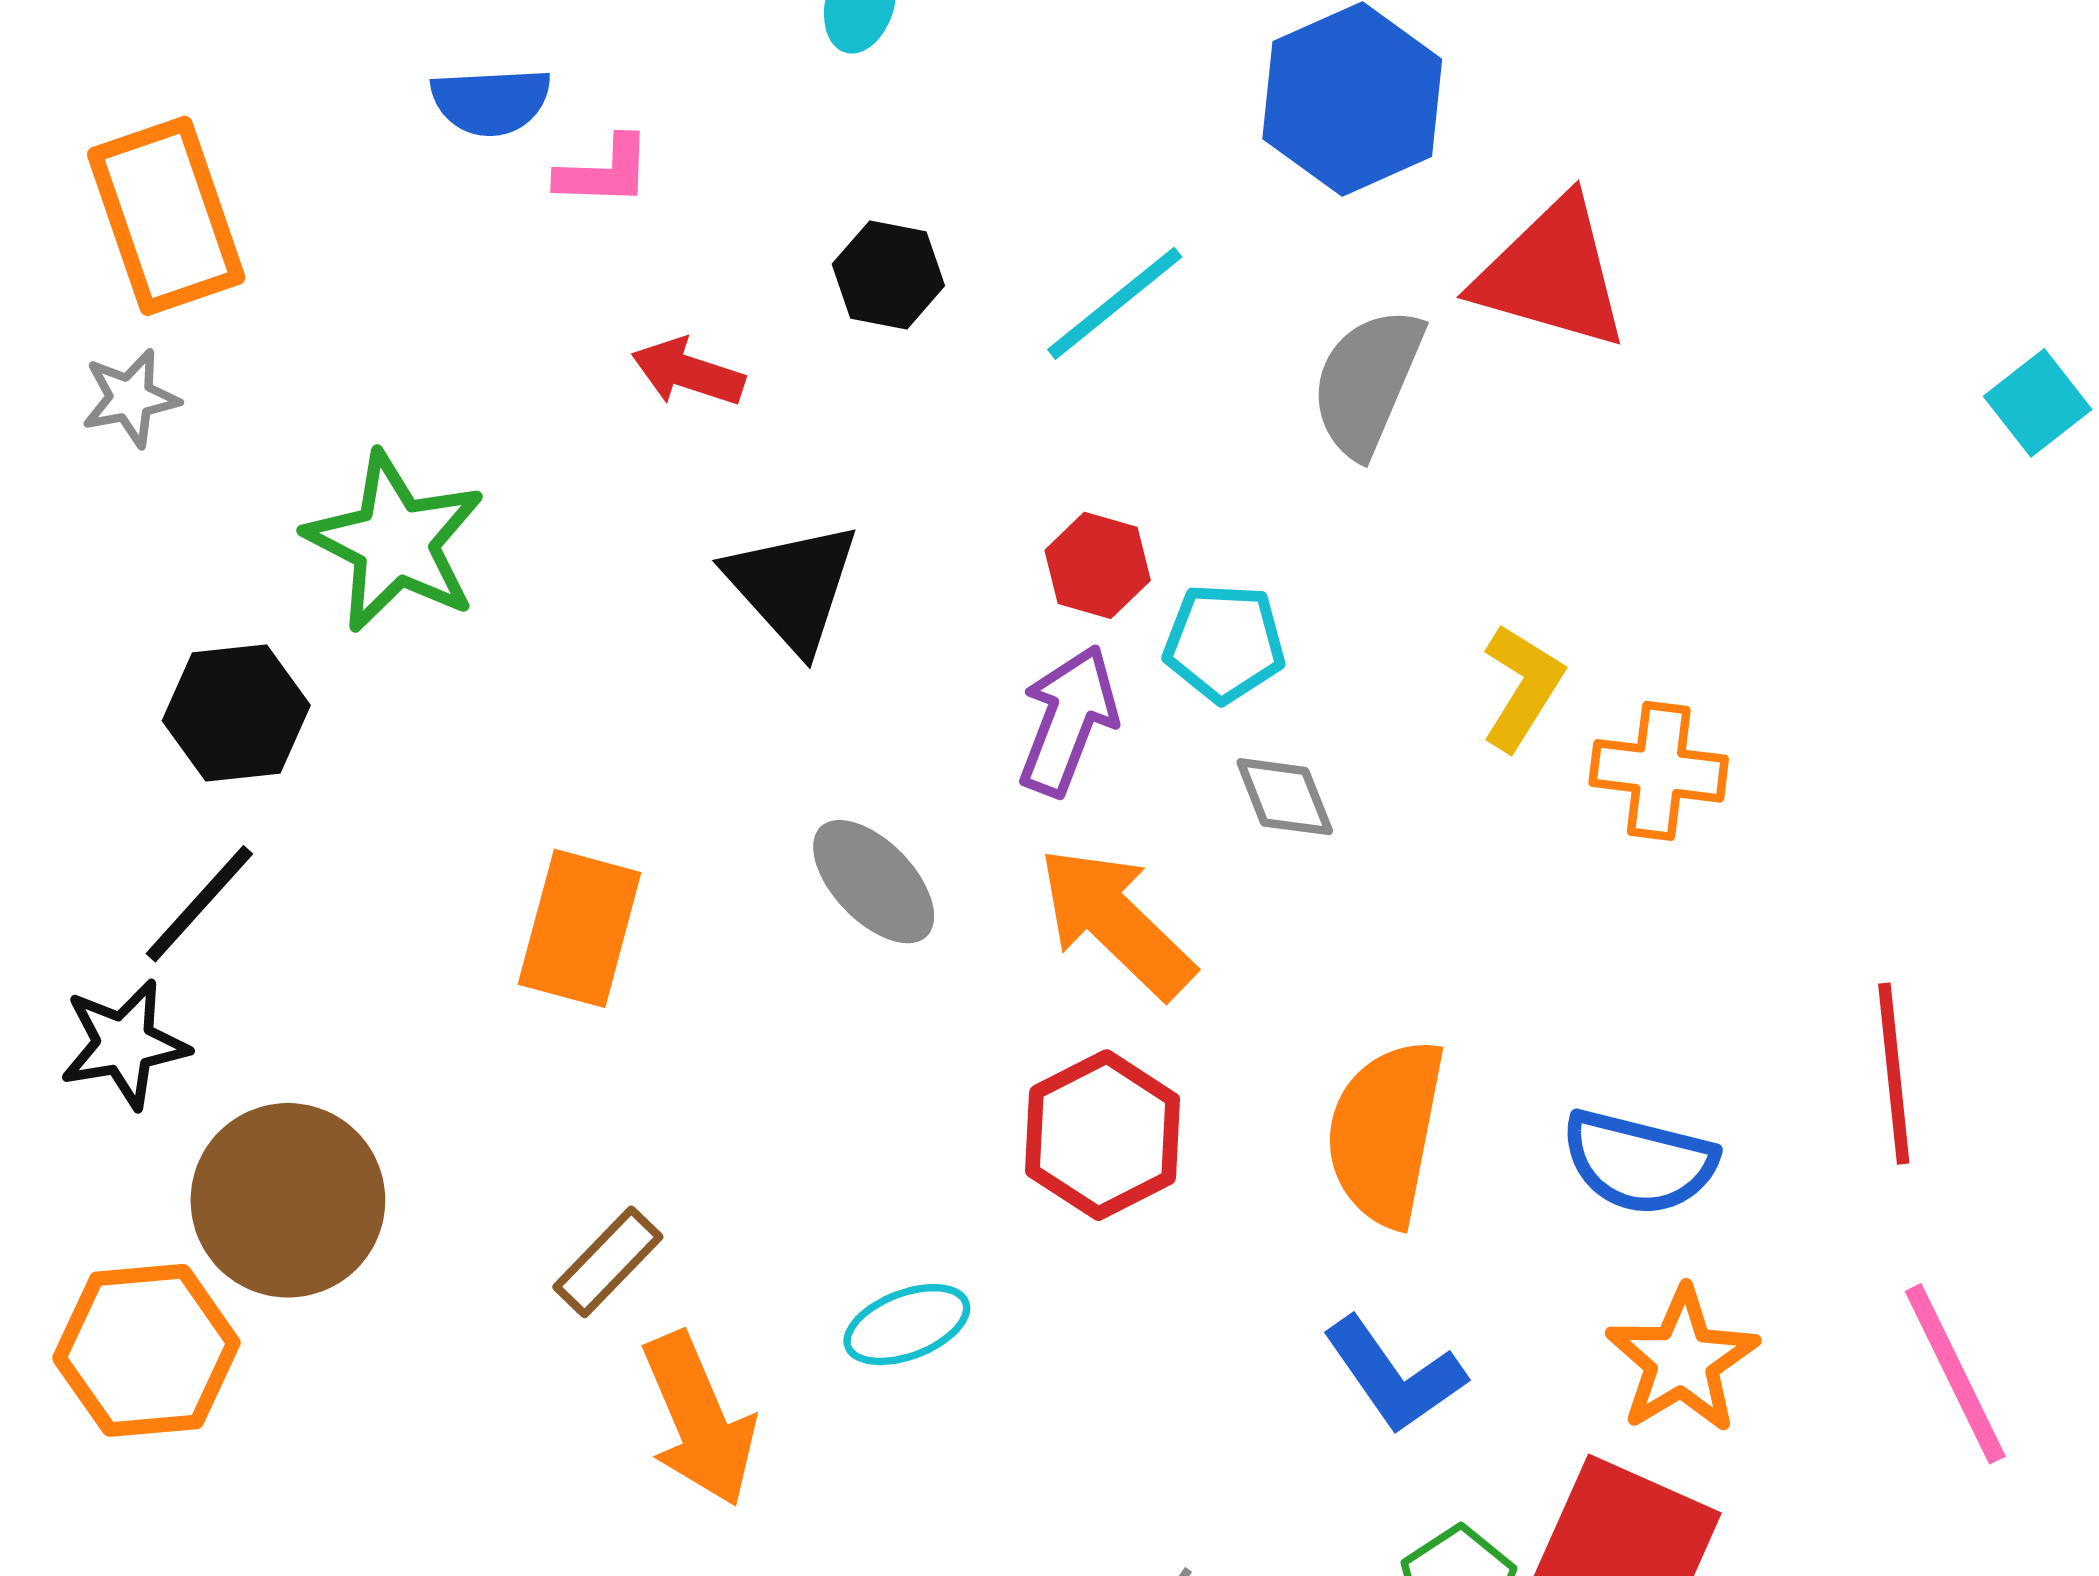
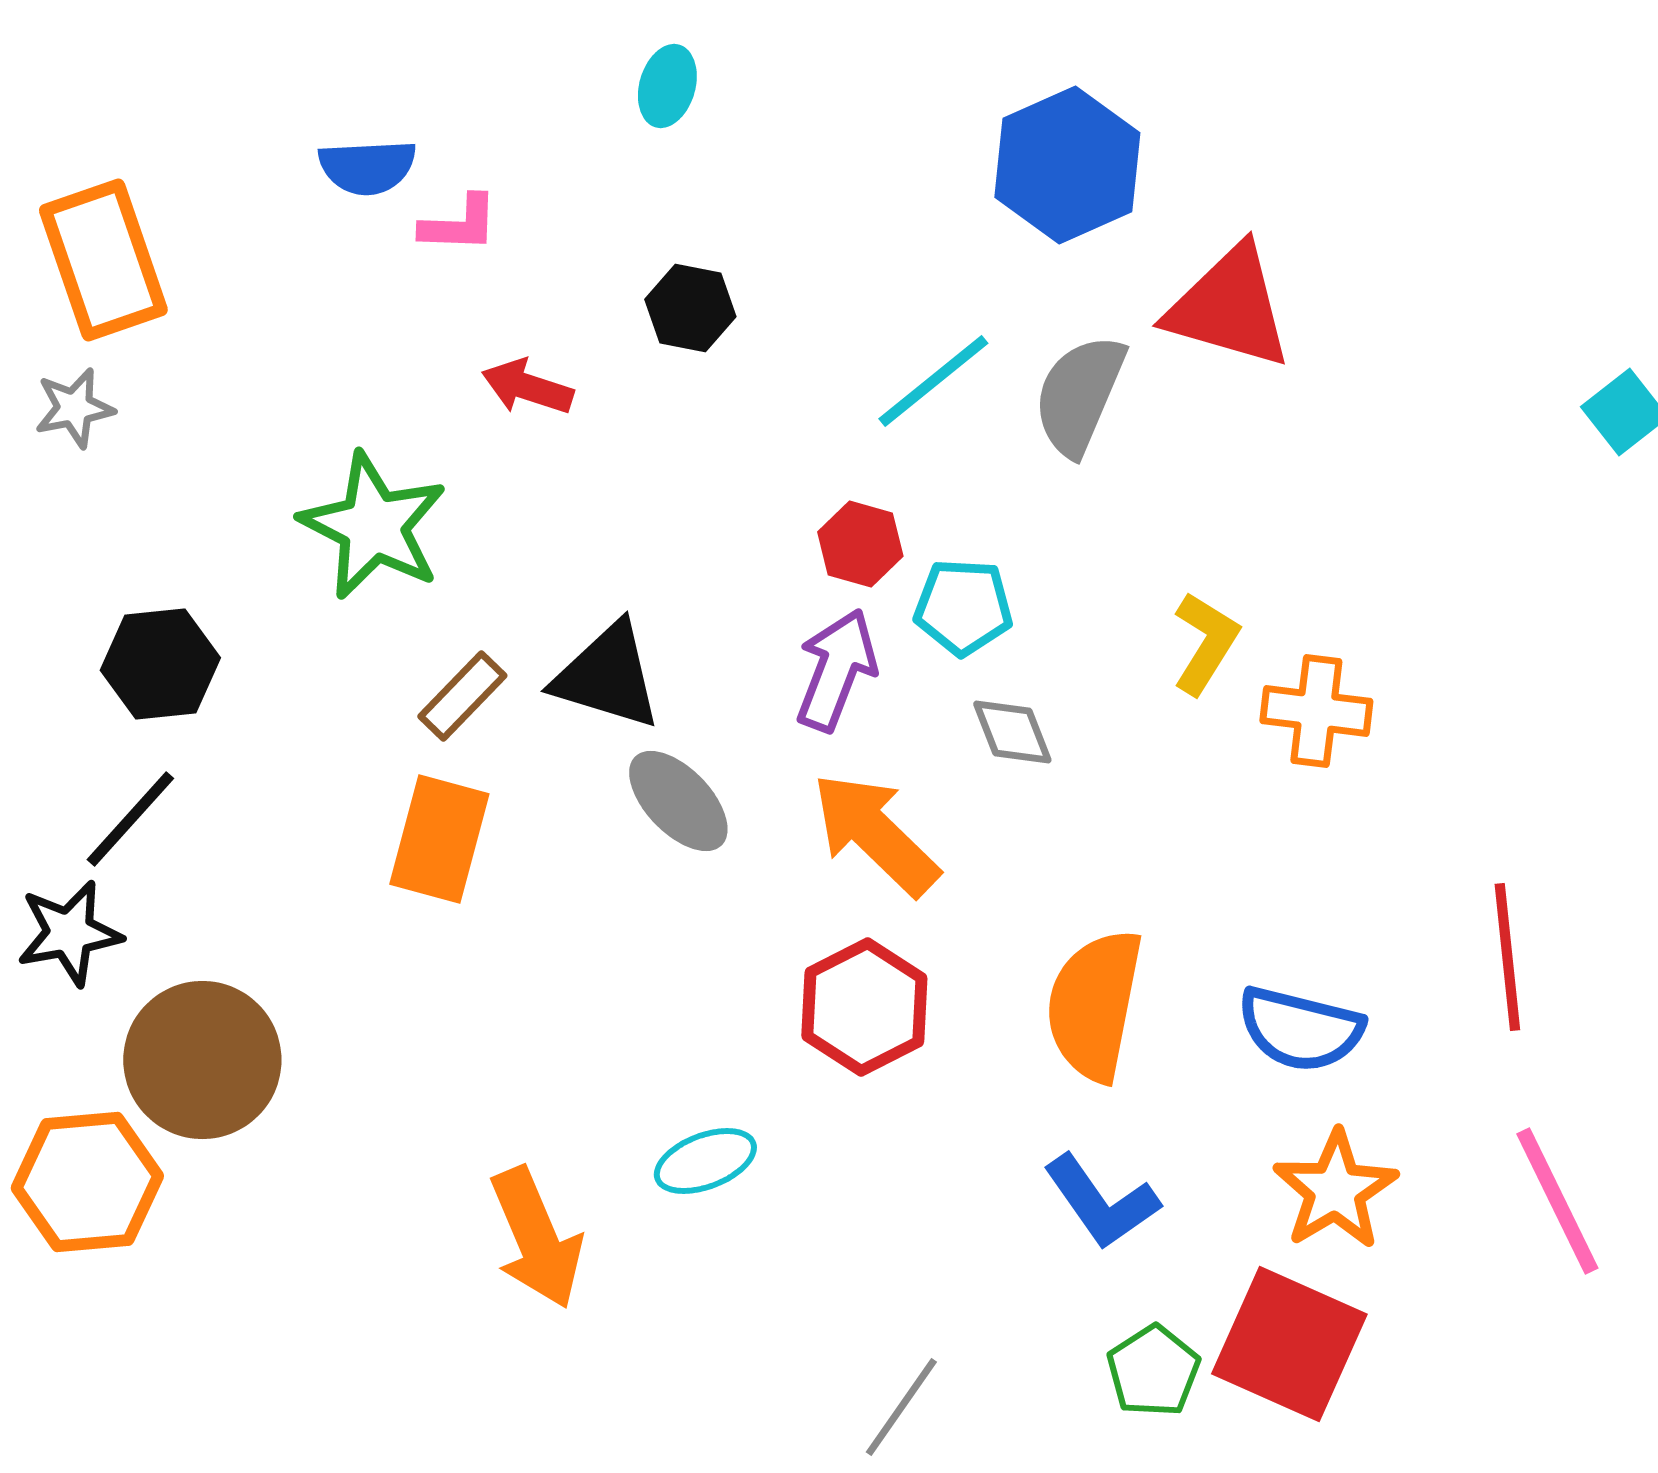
cyan line: (1115, 303) -> (933, 381), moved
green star: (395, 542) -> (373, 526), moved
black triangle: (792, 586) -> (607, 676), moved, turned -31
brown rectangle: (608, 1262) -> (462, 696), moved

